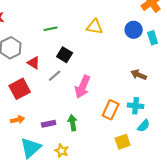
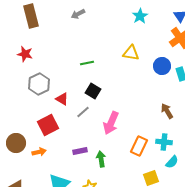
yellow triangle: (95, 27) -> (131, 53), moved
green line: (51, 29) -> (87, 63), moved
brown arrow: (139, 75) -> (167, 111), turned 35
orange arrow: (18, 120) -> (39, 152), moved
purple rectangle: (49, 124) -> (80, 151), moved

